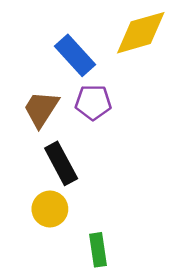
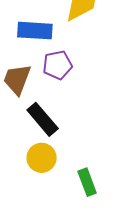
blue rectangle: (75, 55) -> (35, 31), turned -32

